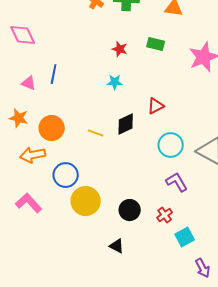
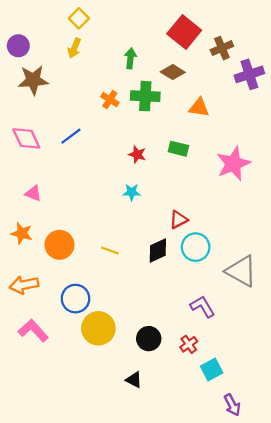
blue line: (54, 74) -> (71, 136), moved, turned 42
black diamond: (126, 124) -> (158, 251), moved
cyan circle: (171, 145) -> (196, 247), moved
orange arrow: (33, 155) -> (24, 285), moved

